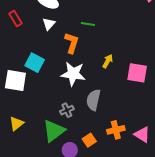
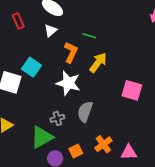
yellow arrow: (108, 61) -> (98, 63), moved, size x1.5
orange cross: (116, 130) -> (103, 144), turned -30
pink triangle: (142, 135) -> (129, 152), turned -42

